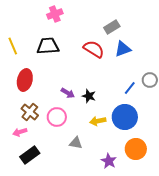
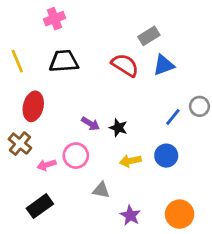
pink cross: (55, 14) -> (55, 19), moved
brown cross: (30, 112) -> (20, 144), moved
blue circle: (125, 117) -> (166, 156), size x0.7
pink arrow: (20, 132) -> (47, 165), moved
orange circle: (136, 149) -> (180, 214), moved
purple star: (109, 161) -> (130, 215), moved

